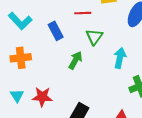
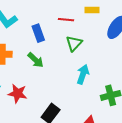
cyan arrow: (120, 58) -> (83, 74), moved
green arrow: (75, 60) -> (36, 60), moved, turned 96

